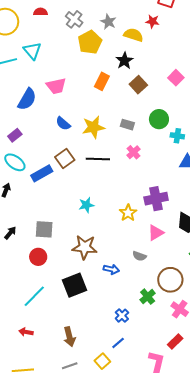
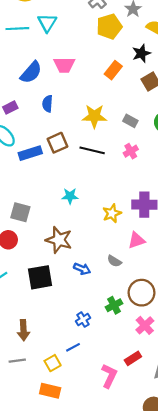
blue semicircle: (63, 124) -> (47, 104), moved, turned 42

